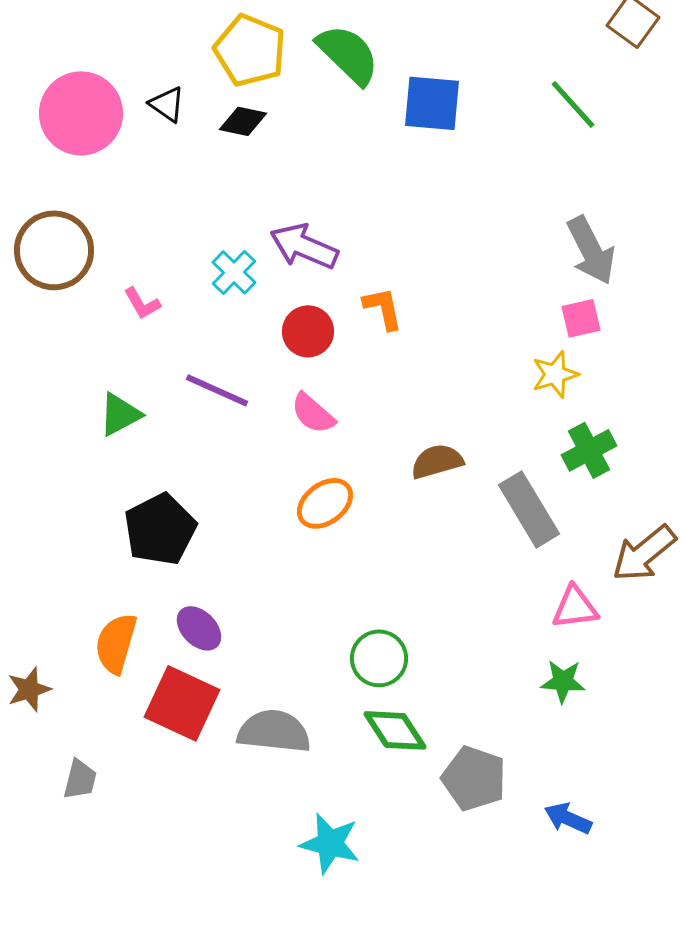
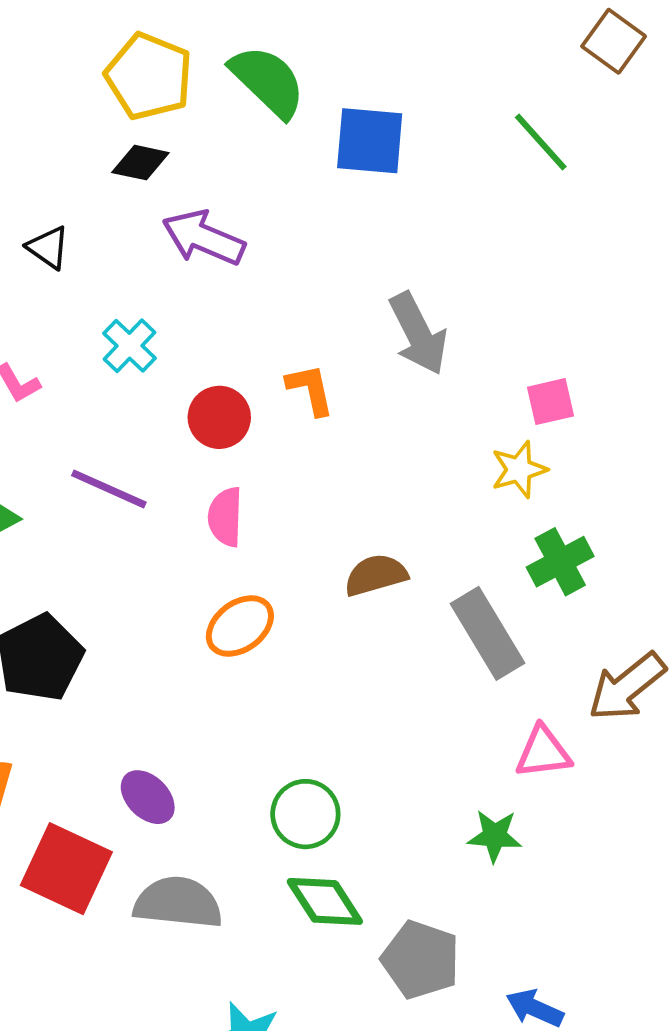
black triangle: (167, 104) -> (48, 247), moved
purple arrow: (304, 246) -> (204, 238), moved
gray arrow: (591, 250) -> (418, 334), moved
pink semicircle: (313, 413) -> (225, 517), turned 51
purple ellipse: (199, 628) -> (148, 797), moved
green star: (563, 681) -> (495, 836), moved

